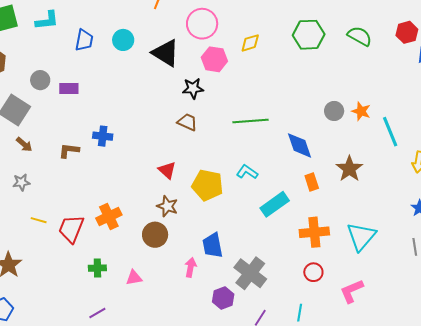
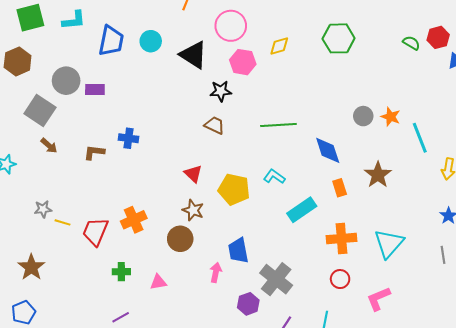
green semicircle: (360, 36) -> (411, 43), moved, size x0.7
blue trapezoid: (84, 40) -> (111, 41), size x1.4
gray circle: (40, 80) -> (66, 81), size x1.4
gray star: (21, 182) -> (43, 209), moved

